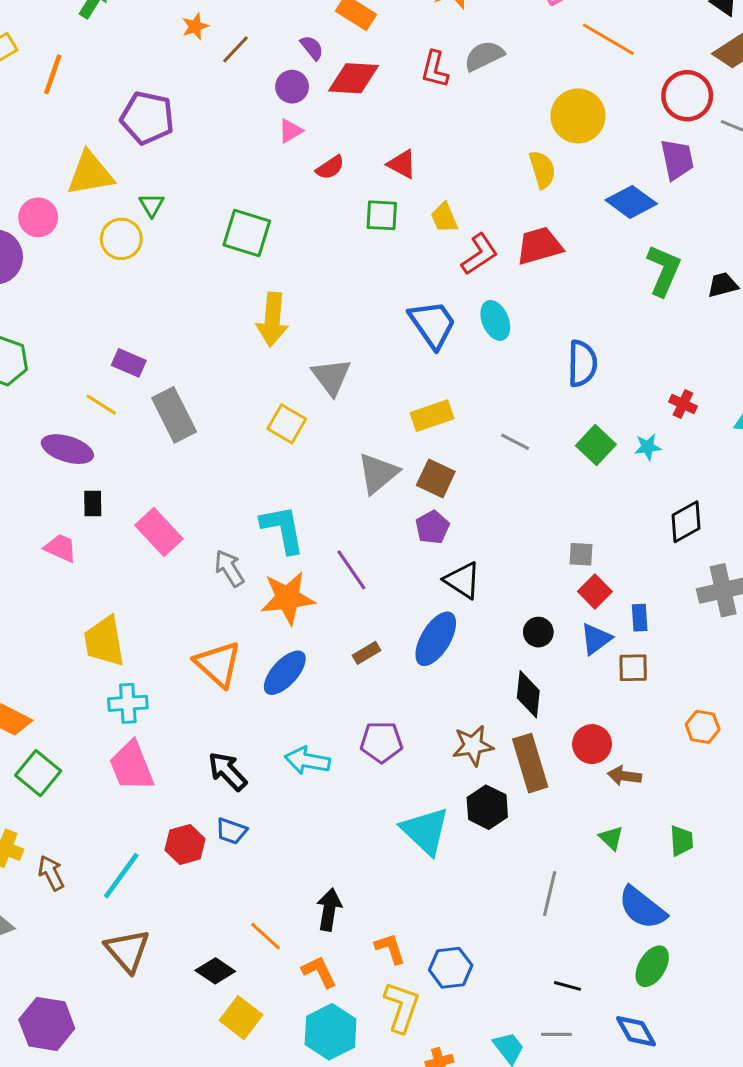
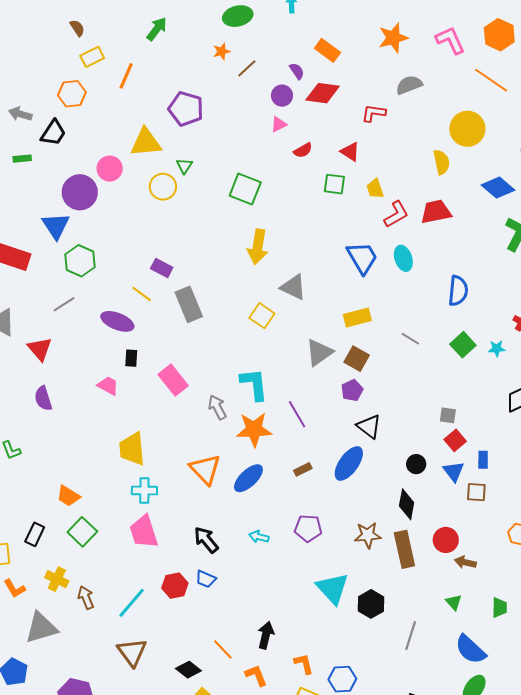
red L-shape: (435, 69) -> (374, 113), moved, turned 80
gray triangle: (331, 377) -> (293, 287), turned -32
blue triangle: (596, 639) -> (454, 471), turned -35
cyan arrow: (307, 761) -> (259, 537), size x0.7
black hexagon: (487, 807) -> (371, 604), moved

